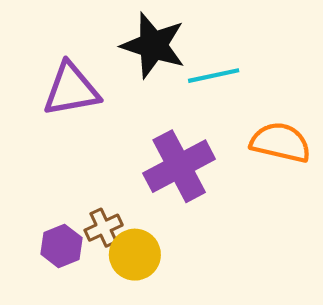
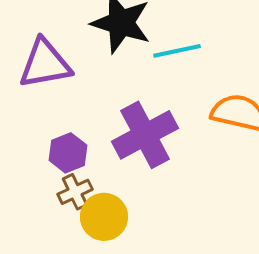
purple hexagon: (61, 246) -> (68, 153), moved

